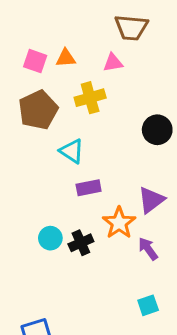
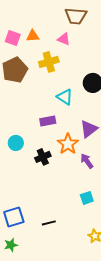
pink triangle: (113, 63) -> (64, 39), turned 32
cyan triangle: (72, 151) -> (65, 97), moved
cyan circle: (50, 238) -> (16, 143), moved

